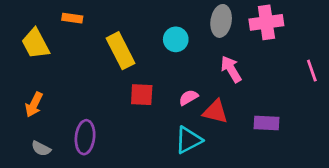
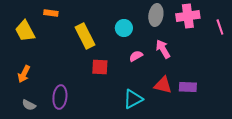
pink line: (312, 71) -> (220, 27), moved
pink semicircle: (188, 97) -> (136, 56), moved
red triangle: (215, 112) -> (163, 85), moved

